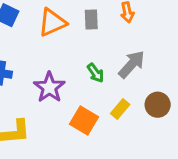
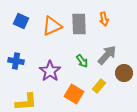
gray rectangle: (91, 20) -> (79, 24), size x1.5
brown circle: (158, 105) -> (124, 73), moved

